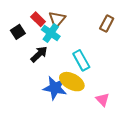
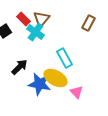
black arrow: (39, 54) -> (20, 67), moved
pink triangle: (102, 100) -> (76, 92), moved

